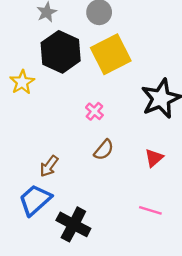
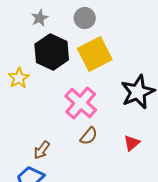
pink cross: (94, 111) -> (81, 103), size x2.0

